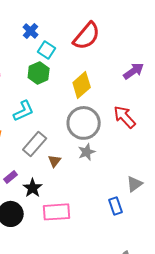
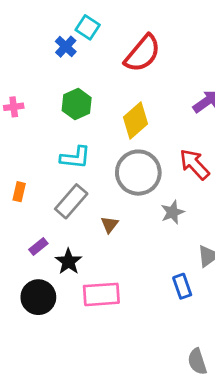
cyan square: (47, 50) -> (88, 27), moved
cyan L-shape: (24, 111) -> (75, 157), moved, turned 30
gray star: (87, 152) -> (173, 212), moved
brown triangle: (55, 161) -> (110, 225), moved

